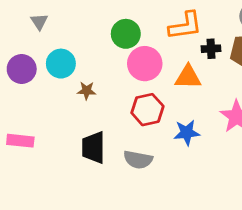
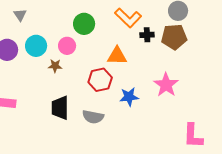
orange L-shape: (185, 26) -> (128, 18), turned 52
pink circle: (145, 64) -> (67, 46), moved, size x0.7
orange triangle: (188, 77) -> (117, 56), moved

